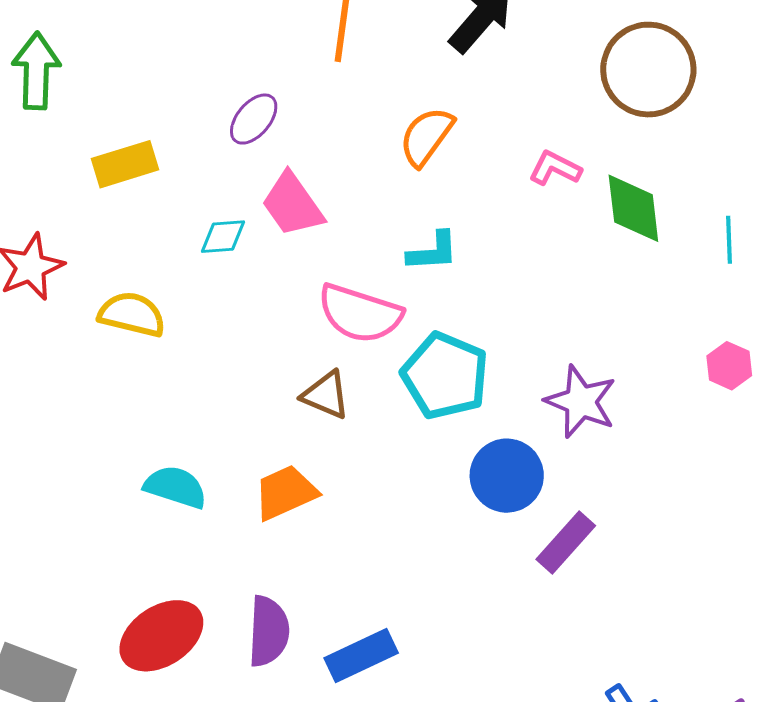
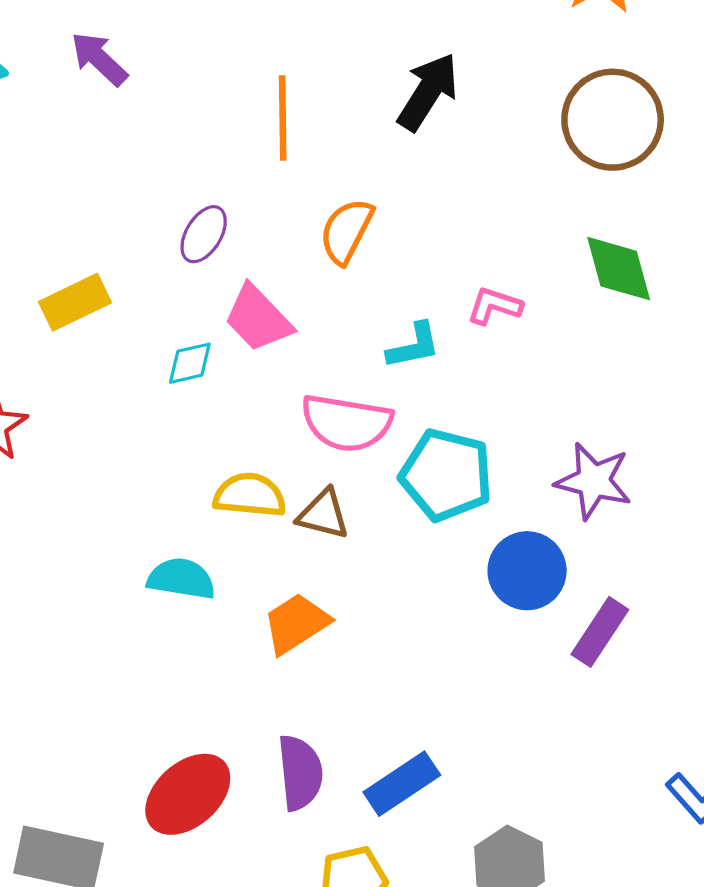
orange semicircle: (426, 136) -> (346, 231), moved
pink L-shape: (555, 168) -> (494, 306), moved
yellow semicircle: (132, 314) -> (250, 495), moved
cyan semicircle: (175, 487) -> (181, 579), moved

